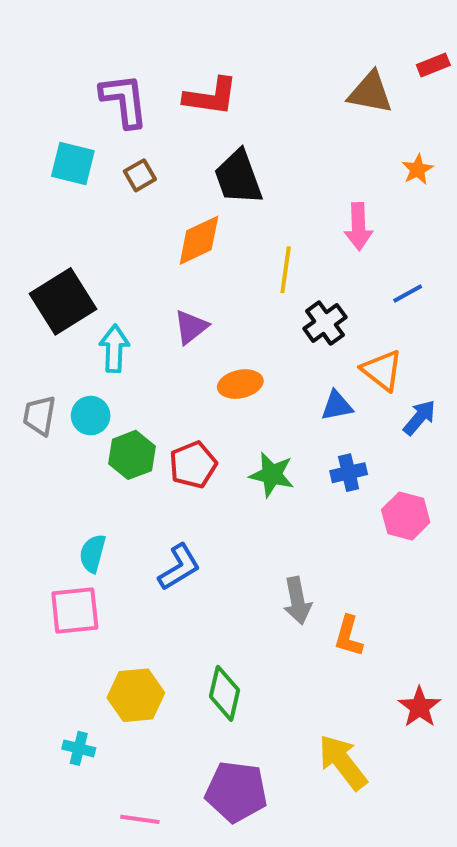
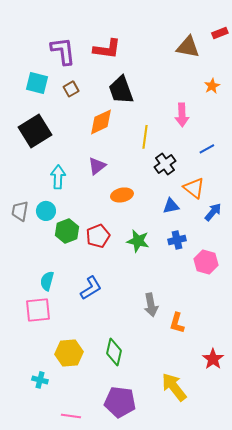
black square: (63, 301) -> (35, 131), moved

